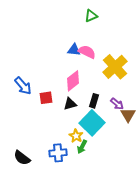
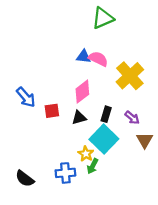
green triangle: (91, 16) -> (103, 18), size x1.5
brown triangle: (128, 115) -> (145, 140), moved

